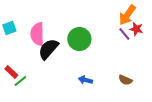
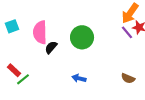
black semicircle: (48, 49) -> (51, 47), size x0.6
blue arrow: (85, 80) -> (79, 78), moved

